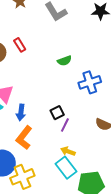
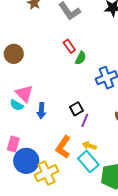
red rectangle: (20, 45) -> (69, 46), moved
green semicircle: (64, 61) -> (81, 58), turned -40
orange L-shape: (24, 138) -> (63, 147), moved

